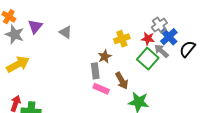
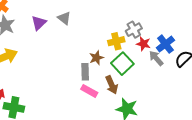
gray cross: (159, 25) -> (134, 30), moved
purple triangle: (35, 26) -> (39, 23), moved
gray triangle: (66, 32) -> (64, 18), moved
green square: (148, 59) -> (122, 64), moved

